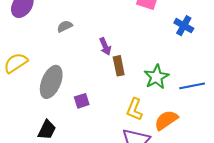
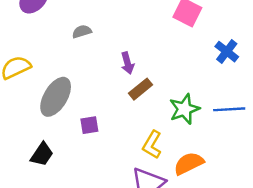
brown rectangle: (119, 66) -> (140, 89), turned 54
blue line: (192, 86) -> (229, 109), moved

